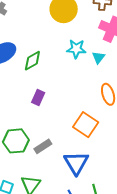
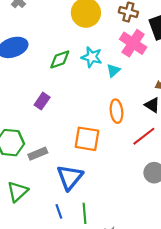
green diamond: (32, 61) -> (60, 59), moved
orange square: (86, 125) -> (87, 139), turned -35

